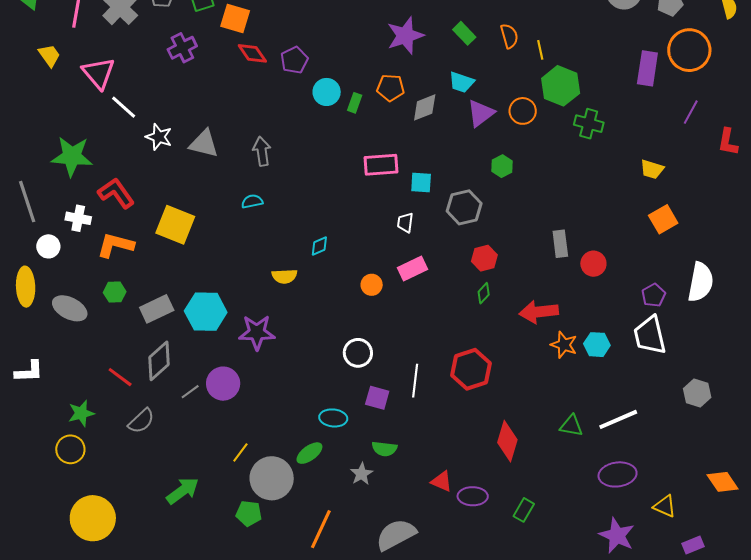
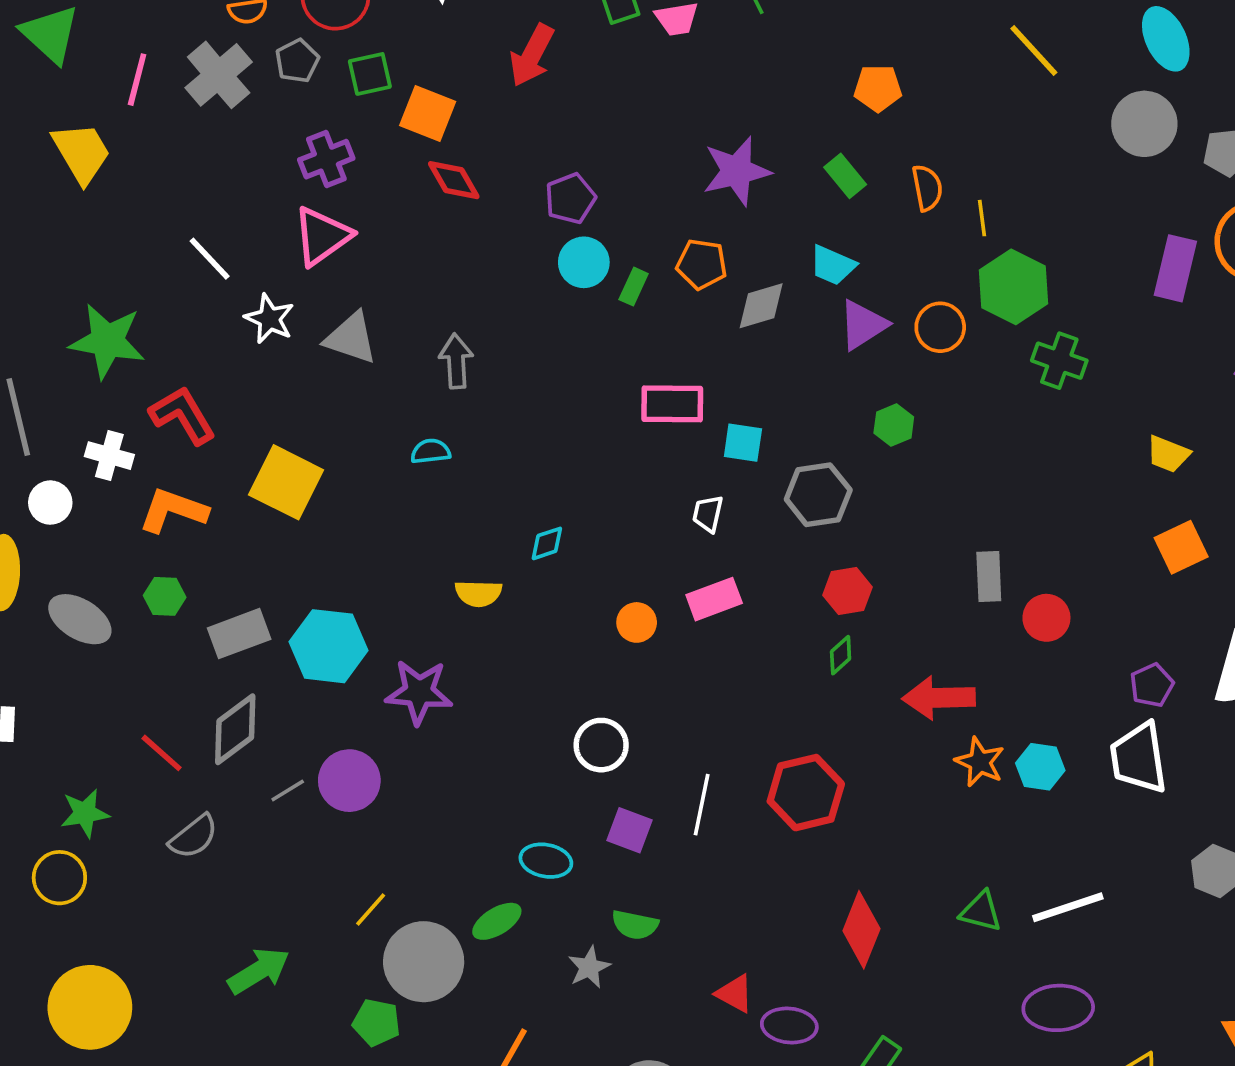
yellow trapezoid: (49, 55) -> (81, 153), size x1.5
purple pentagon: (294, 60) -> (570, 199), moved
pink triangle: (98, 73) -> (322, 236), moved, turned 30

